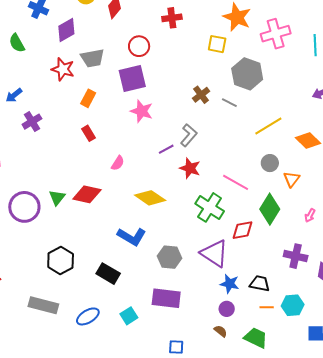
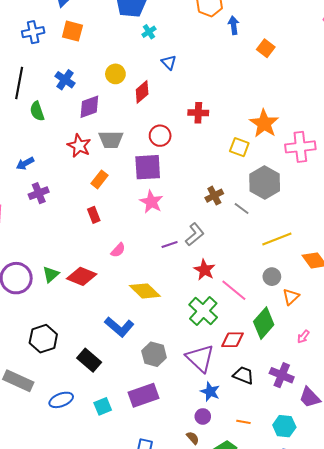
red star: (190, 168) -> (204, 270), moved
black trapezoid: (260, 284) -> (243, 375), moved
purple rectangle: (166, 298) -> (143, 395), turned -36
cyan hexagon: (293, 305) -> (284, 426), moved

